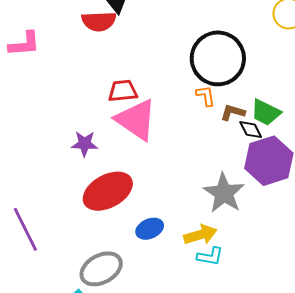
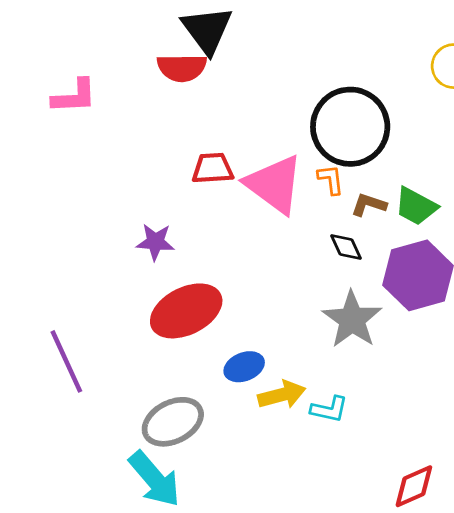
pink triangle: (136, 120) -> (274, 184), moved
black diamond: (251, 130) -> (346, 247), moved
yellow arrow: (200, 235) -> (282, 395), moved

